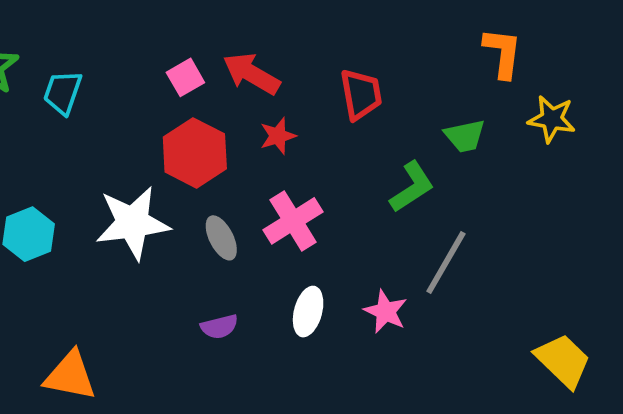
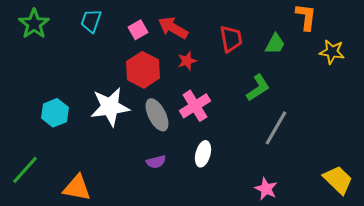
cyan trapezoid: (63, 93) -> (91, 21), moved
green trapezoid: (465, 136) -> (275, 44), moved, turned -50
gray ellipse: (221, 238) -> (157, 115), size x1.4
pink star: (386, 312) -> (266, 189), moved

